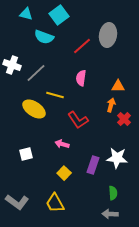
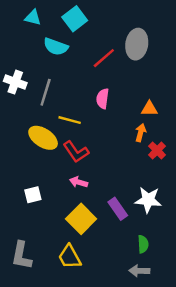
gray line: (36, 73) -> (46, 92), turned -30
red L-shape: (78, 120) -> (76, 152), moved
purple rectangle: (93, 165) -> (118, 209), turned -54
yellow square: (64, 173) -> (81, 219), size x1.6
gray L-shape: (17, 202) -> (22, 256), turned 65

